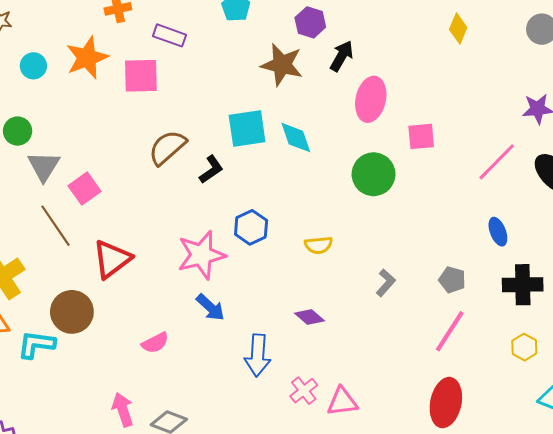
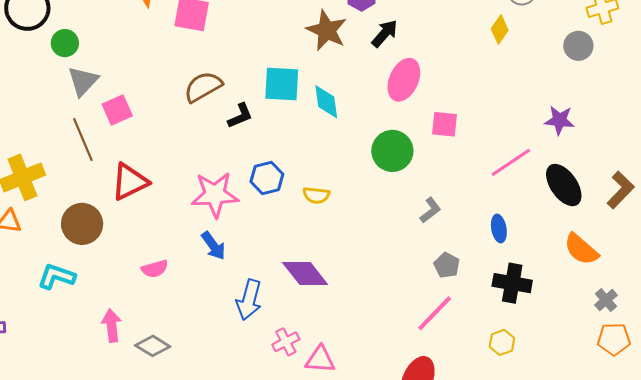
yellow semicircle: (318, 245) -> (316, 195), moved
gray L-shape: (386, 283) -> (430, 210), moved
purple diamond: (309, 317) -> (305, 273), size x1.6
cyan L-shape: (36, 344) -> (56, 276), moved

